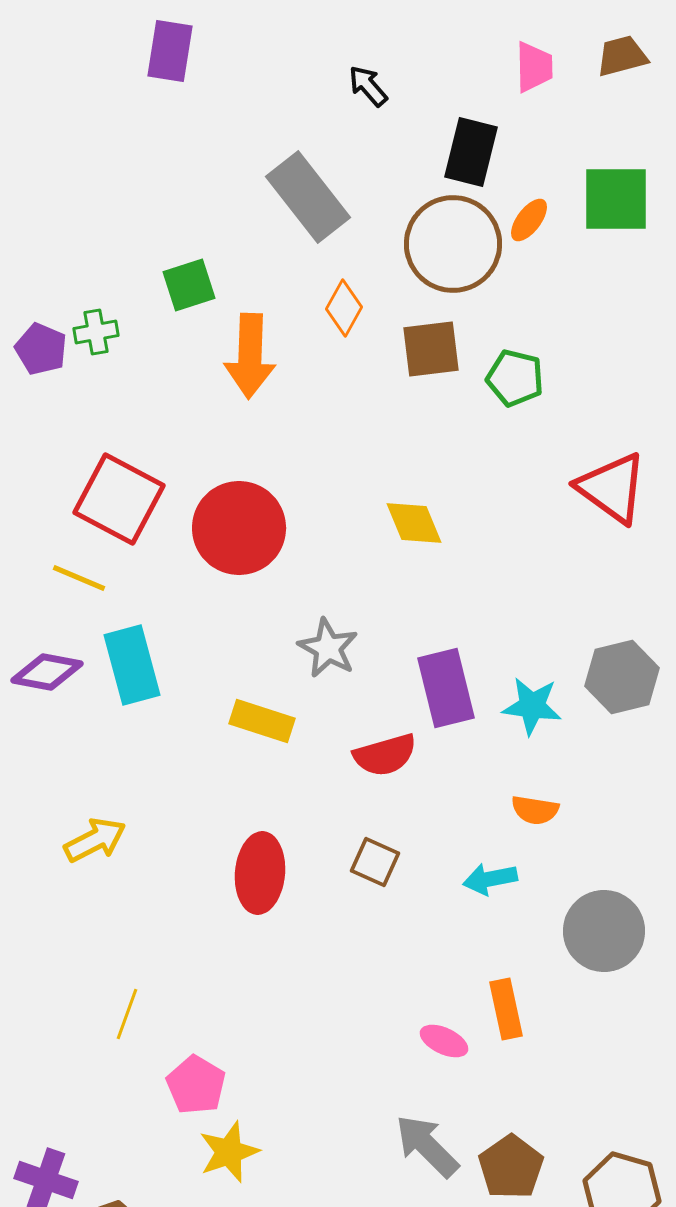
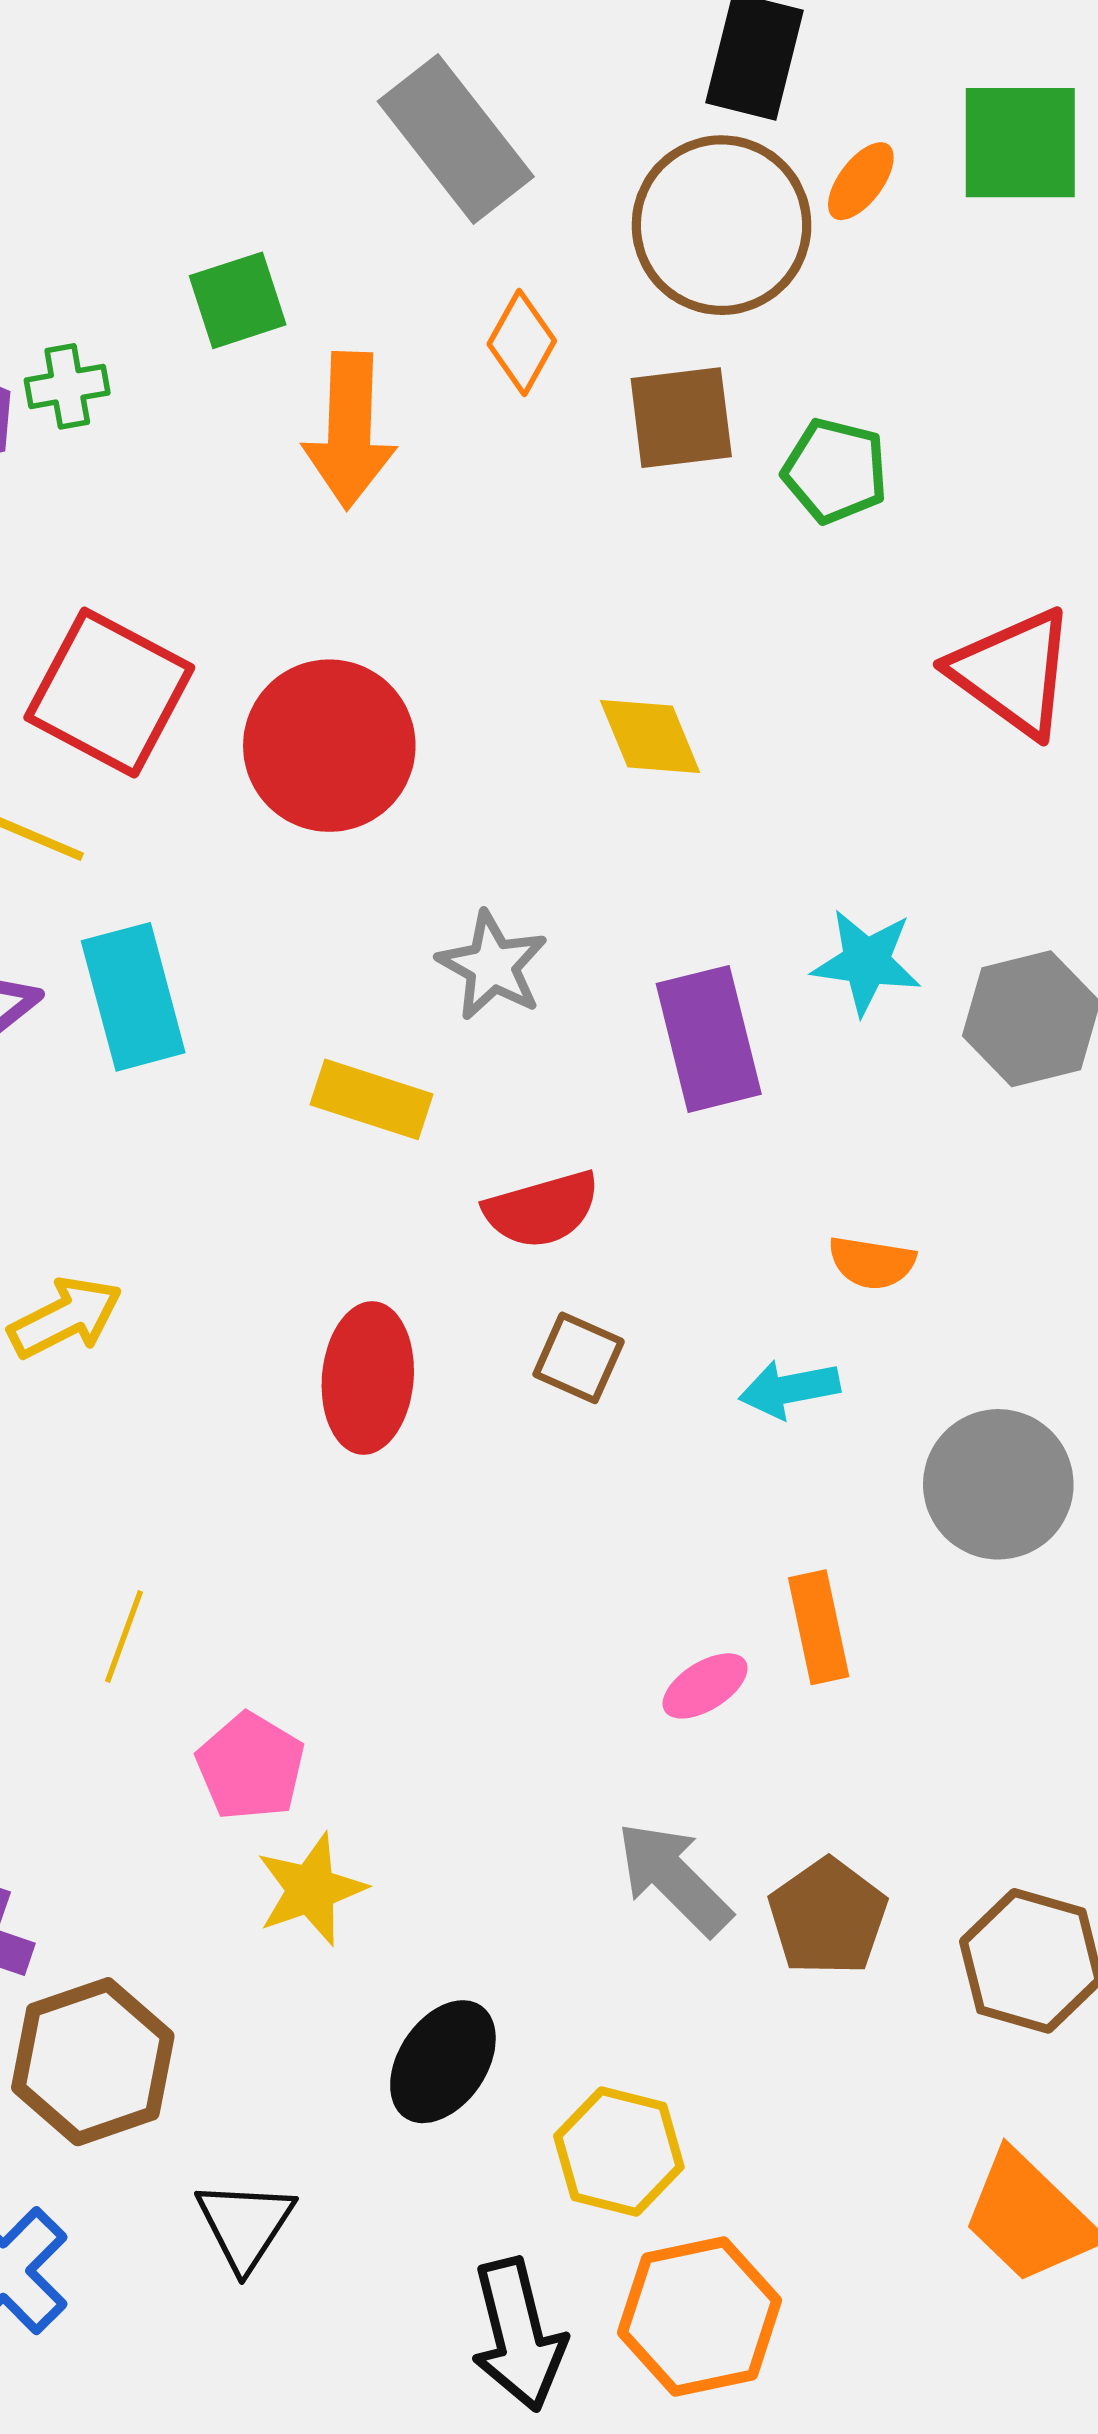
cyan star: (532, 706) -> (866, 962), moved
red semicircle: (385, 755) -> (542, 1209), moved
pink ellipse: (444, 1041) -> (705, 1686), turned -57

